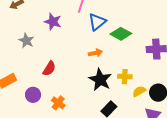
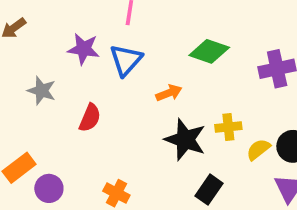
blue triangle: (97, 22) -> (126, 60), moved
red semicircle: (49, 69) -> (90, 118), moved
purple circle: (33, 95) -> (49, 188), moved

